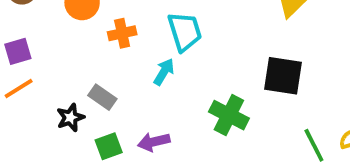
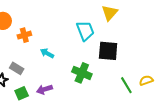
cyan trapezoid: (185, 31) -> (85, 31), moved
cyan arrow: (164, 72) -> (47, 53), turned -88

